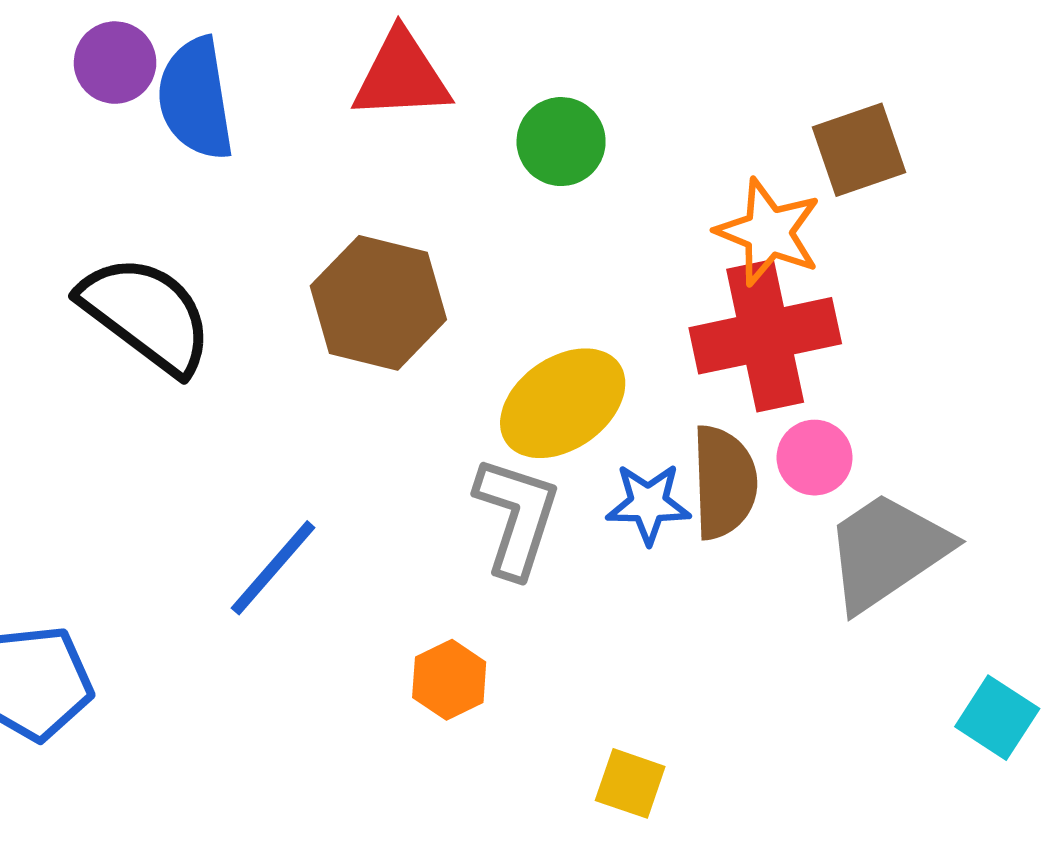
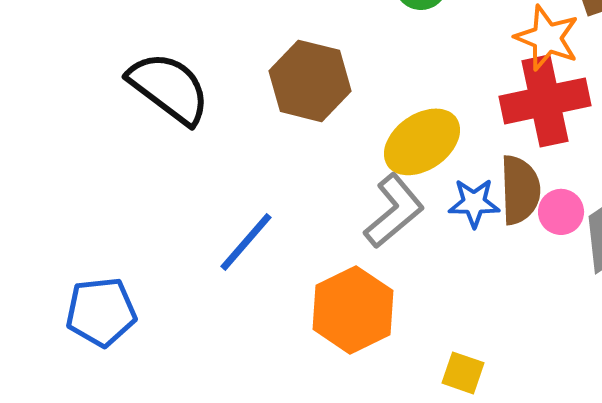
pink circle: (815, 458) -> (561, 212), moved
gray L-shape: (517, 517) -> (394, 211), turned 32
orange hexagon: (449, 680) -> (353, 310), size x1.8

